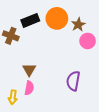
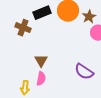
purple semicircle: (73, 81) -> (84, 72), turned -66

